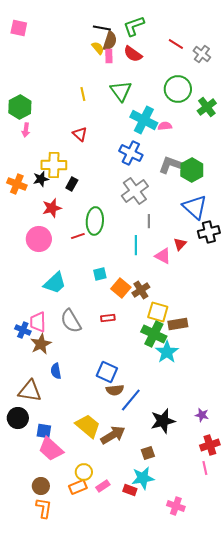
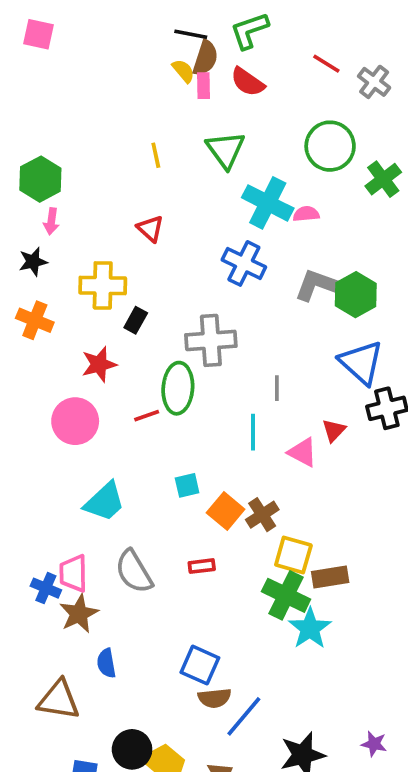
black star: (41, 179) -> (33, 262), moved
gray cross: (135, 191) -> (211, 340), moved, turned 32
black circle: (18, 418) -> (132, 749), moved

